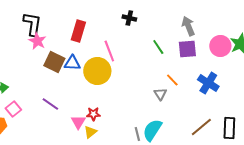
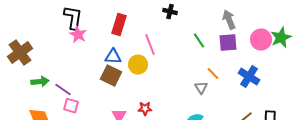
brown square: (54, 62) -> (111, 76), moved
yellow circle: (97, 71) -> (138, 65), size x0.7
purple line: (50, 104) -> (63, 90), moved
pink square: (13, 109) -> (71, 106), moved, turned -35
red star: (93, 114) -> (145, 109), moved

